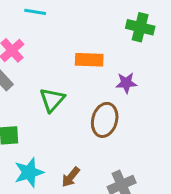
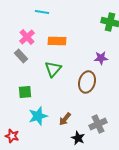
orange rectangle: (89, 60) -> (57, 41), moved

